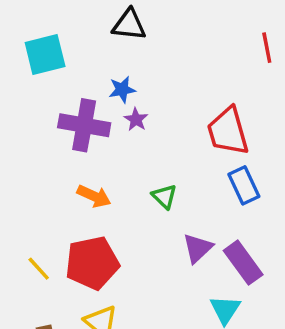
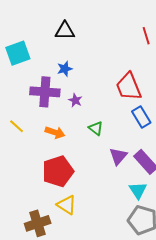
purple star: (136, 119) -> (75, 100), moved
yellow line: (39, 269) -> (17, 126), moved

